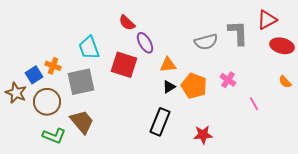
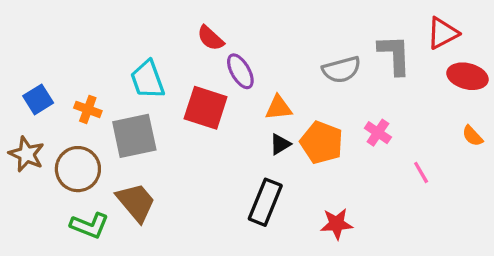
blue square: (34, 75) -> (38, 99), moved

